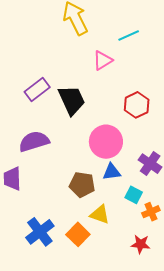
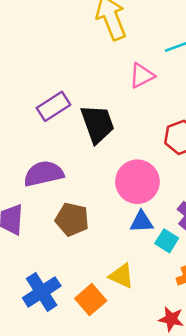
brown pentagon: (82, 185) -> (72, 219), moved
cyan square: (134, 195) -> (167, 241), moved

